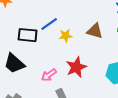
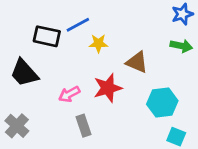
brown triangle: (95, 31) -> (137, 62), moved

